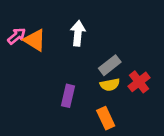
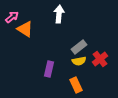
white arrow: (78, 33) -> (59, 14), moved
pink arrow: (17, 36) -> (12, 17), moved

